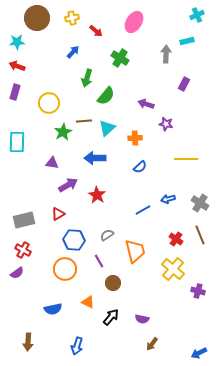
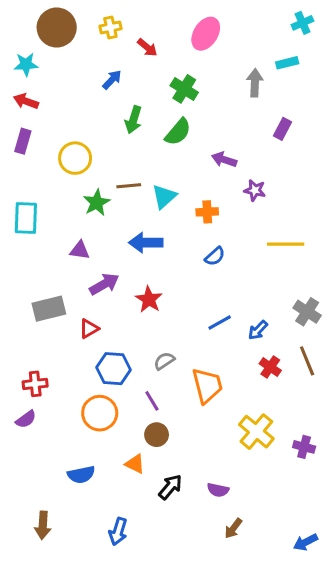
green semicircle: (106, 96) -> (178, 132), moved
blue arrow: (168, 199) -> (258, 330), moved, turned -32
gray rectangle: (24, 220) -> (49, 309), moved
red cross: (23, 250) -> (35, 384), turned -35
yellow cross: (173, 269) -> (256, 432), moved
brown circle: (113, 283) -> (157, 435), moved

